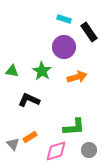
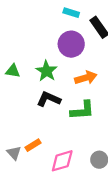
black L-shape: (29, 100) -> (49, 99), moved
green L-shape: (74, 127) -> (82, 110), moved

